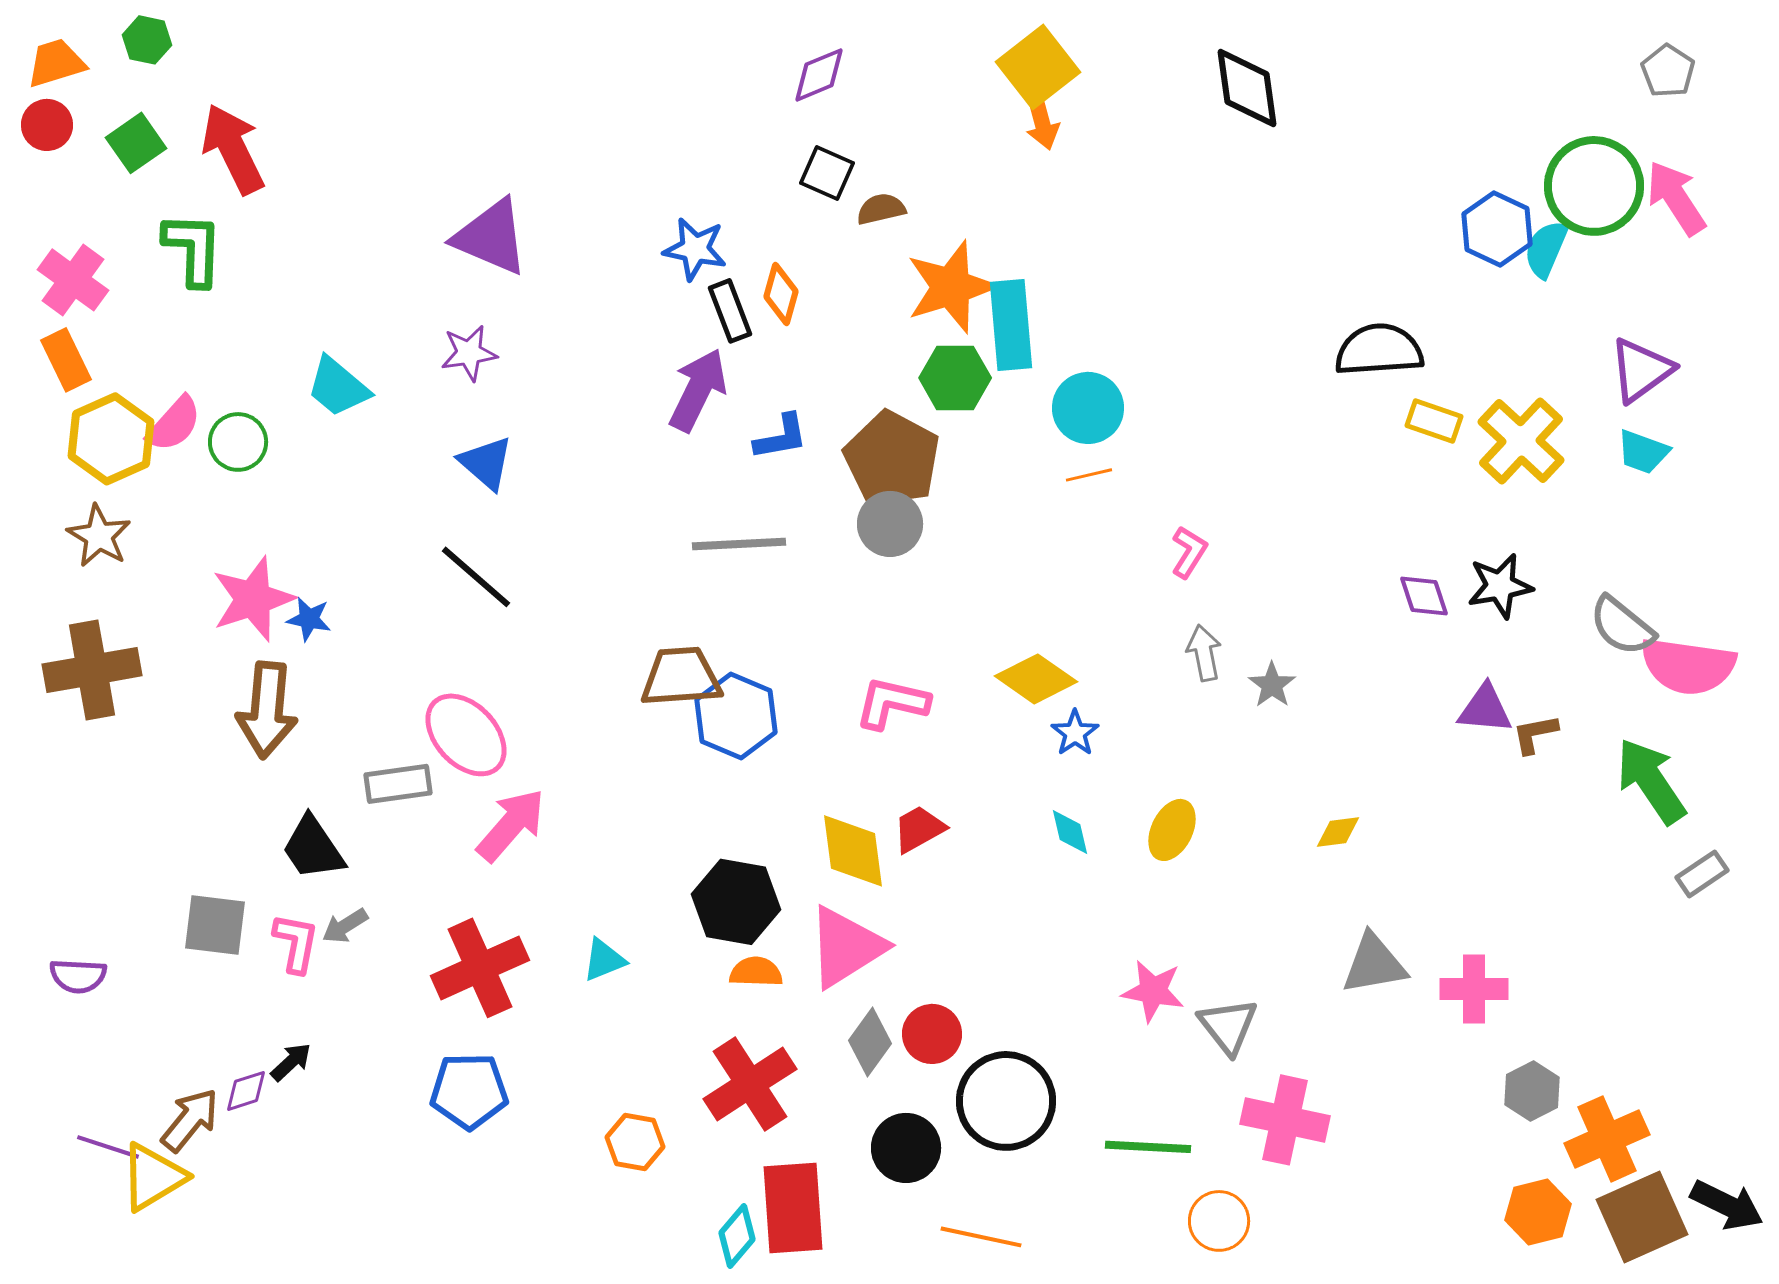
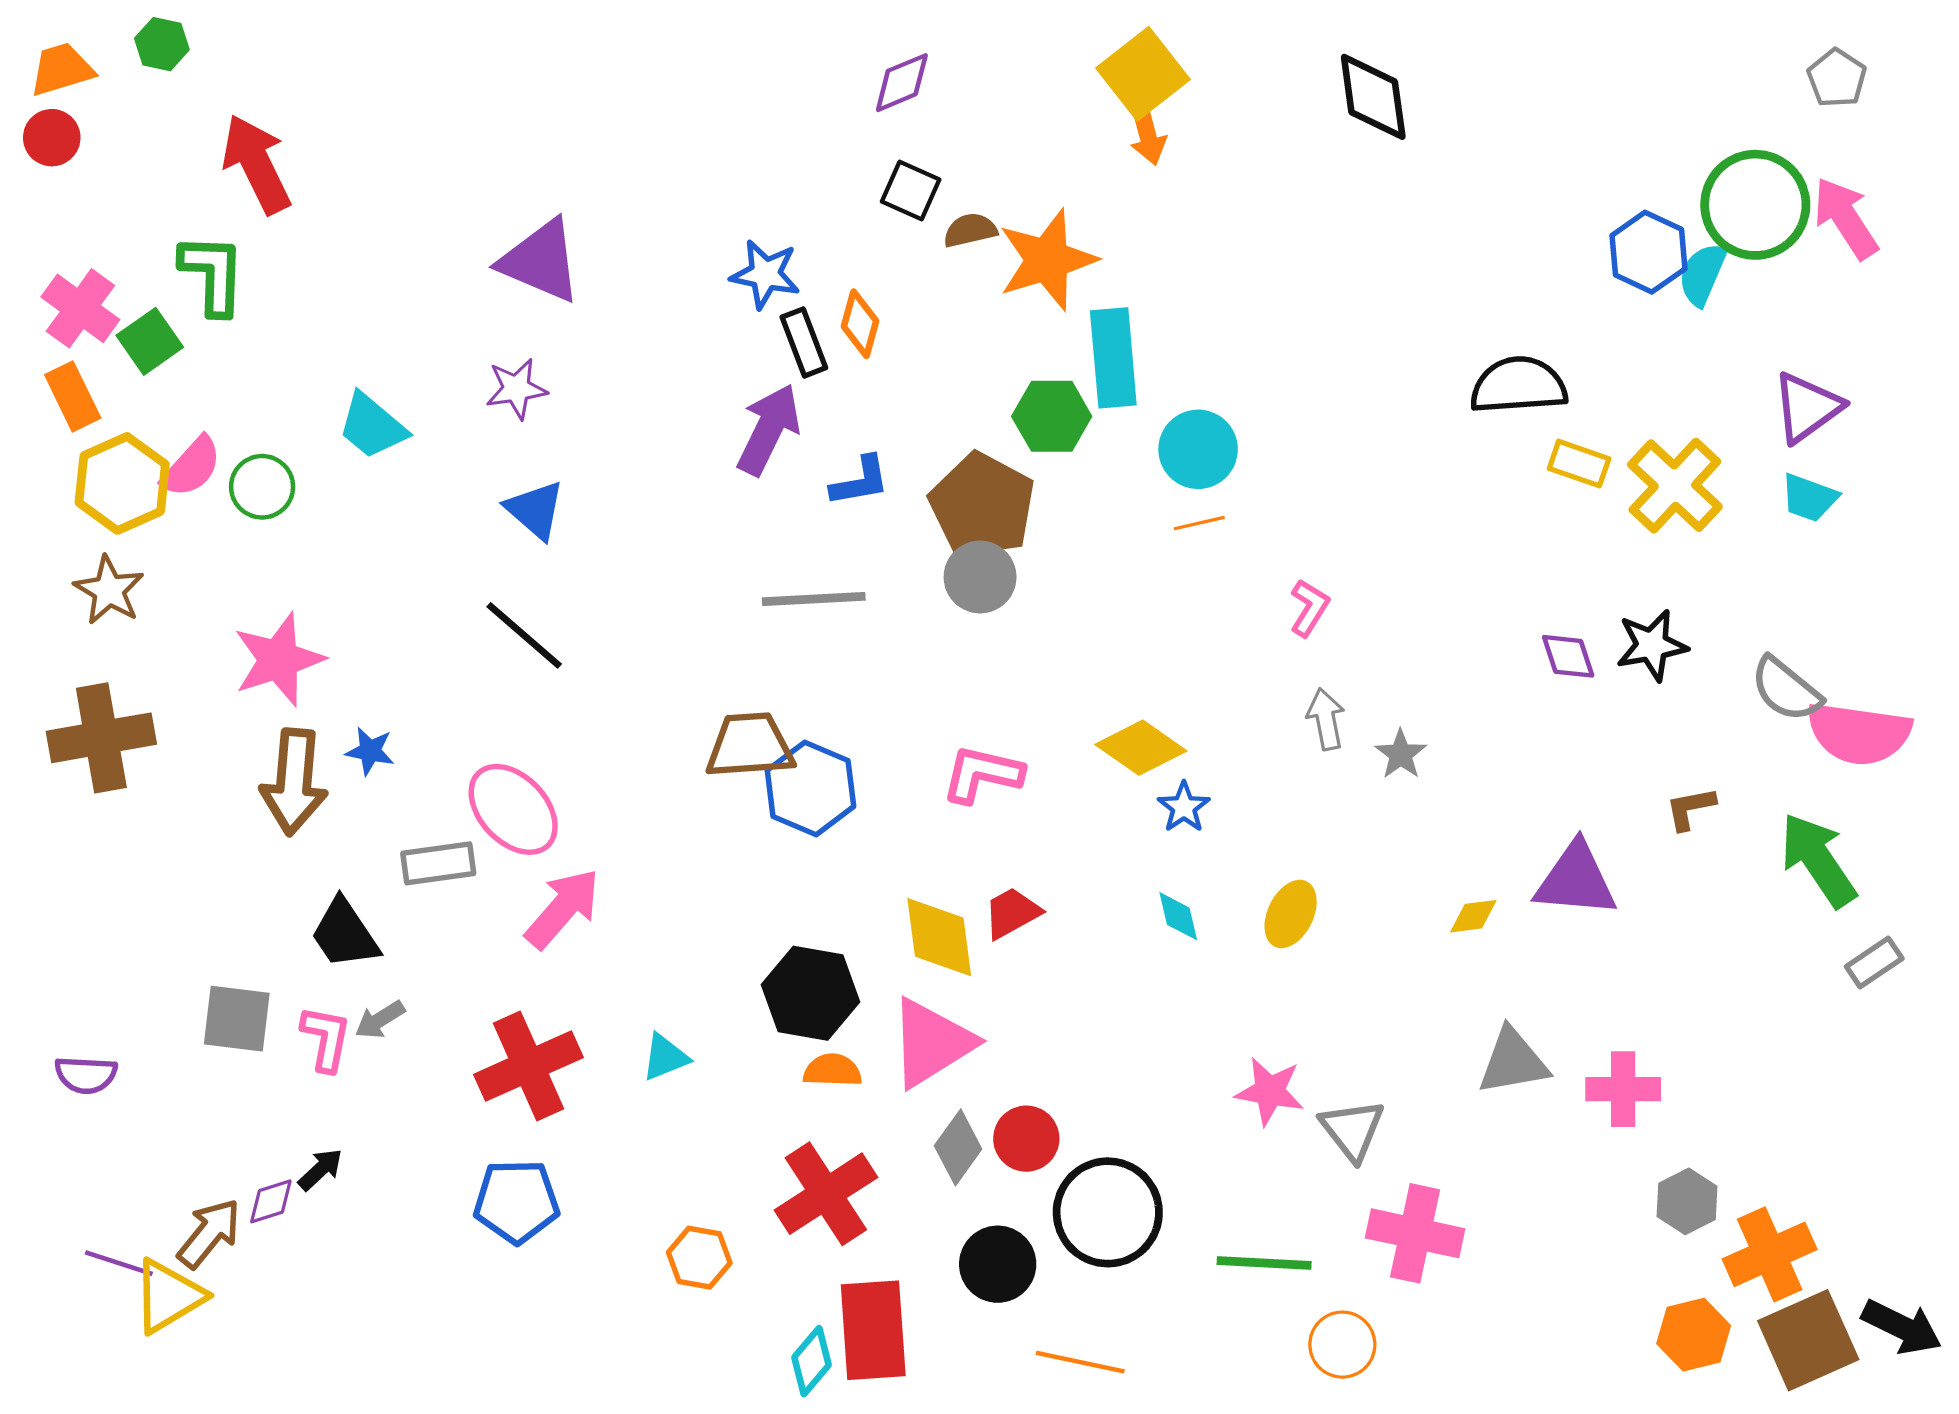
green square: (136, 143) -> (150, 341), moved
orange star: (951, 287) -> (1047, 260), moved
blue star: (309, 619) -> (370, 751), moved
purple triangle: (1485, 709) -> (1576, 880), moved, size x1.4

